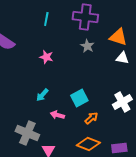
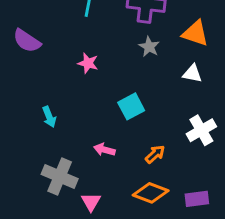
white triangle: (122, 58) -> (192, 74), moved
cyan arrow: (42, 95) -> (49, 117), moved, turned -64
cyan square: (79, 98) -> (131, 106), moved

